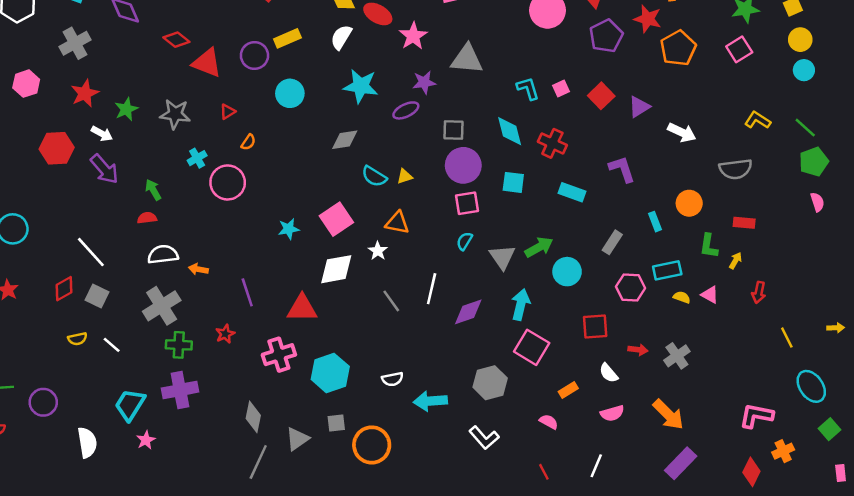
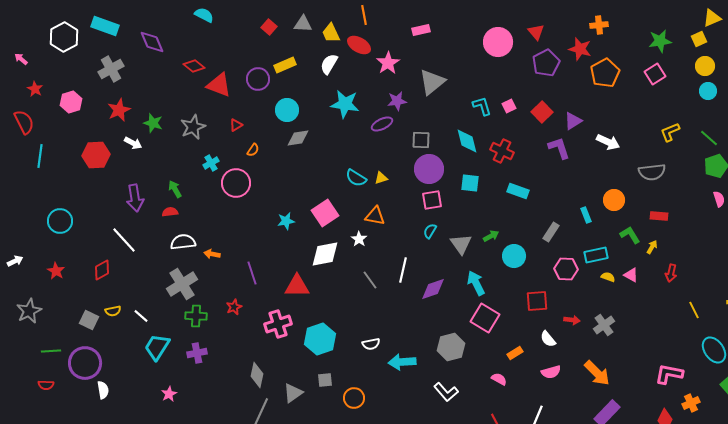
gray triangle: (467, 59) -> (432, 82), turned -44
green star: (126, 109) -> (153, 123), turned -30
gray star: (175, 114) -> (193, 127), turned -30
yellow L-shape: (758, 120) -> (670, 132), turned -55
gray diamond: (345, 140) -> (298, 138), moved
purple arrow: (104, 169) -> (135, 198), moved, turned 32
purple L-shape: (622, 169) -> (559, 148), moved
green L-shape: (709, 246) -> (630, 235), turned 140
green arrow: (539, 247) -> (491, 236), size x0.7
gray square: (97, 296) -> (89, 320), moved
cyan arrow: (521, 305) -> (476, 283), turned -40
purple cross: (180, 390) -> (197, 353), size x0.7
purple circle: (43, 402) -> (85, 363), size x1.4
cyan trapezoid: (130, 405) -> (157, 347), moved
white semicircle: (87, 443) -> (103, 390), moved, size x0.7
orange circle: (372, 445) -> (354, 398), size x0.7

